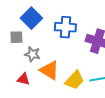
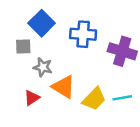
red triangle: (23, 79) -> (32, 98), turned -48

